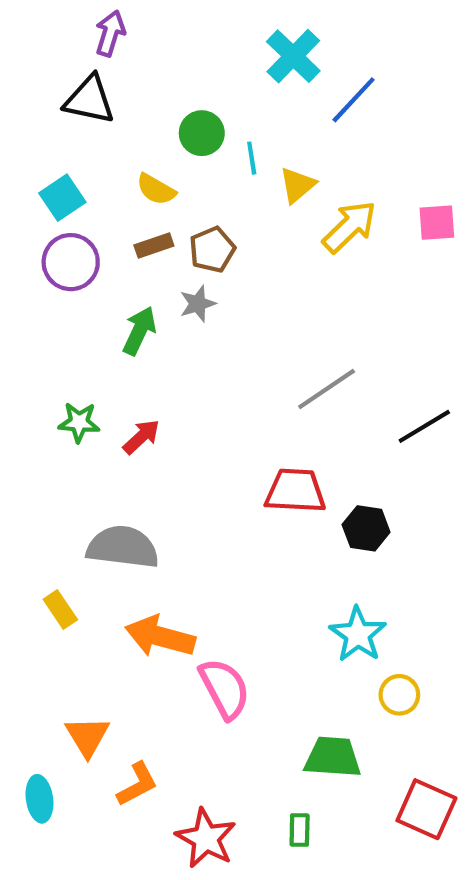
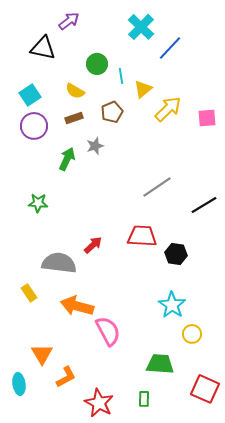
purple arrow: (110, 33) -> (69, 21), moved, turned 35
pink square: (437, 223) -> (207, 118), moved
brown pentagon: (212, 250) -> (112, 112), moved
red arrow: (141, 437) -> (93, 245), moved

